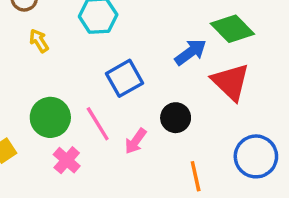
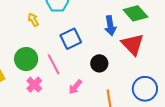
yellow arrow: (39, 41) -> (33, 20), moved
blue arrow: (191, 52) -> (110, 26), turned 114
pink arrow: (136, 141) -> (75, 87), moved

